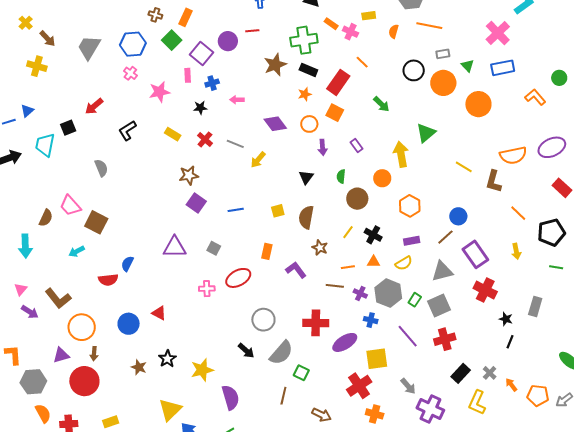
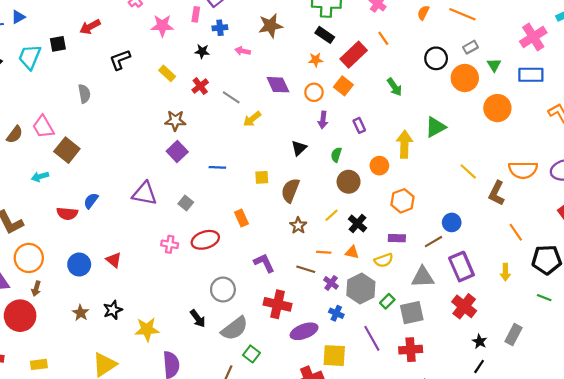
gray rectangle: (443, 54) -> (471, 47), turned -32
brown star: (275, 65) -> (270, 26), moved
orange rectangle: (267, 251) -> (241, 218), turned -49
purple L-shape: (296, 270) -> (264, 263), moved

